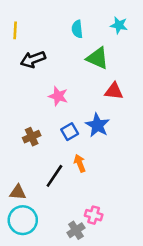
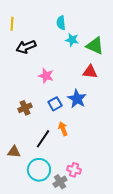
cyan star: (119, 25) -> (72, 40), moved
green triangle: (97, 58) -> (95, 46), moved
cyan circle: (23, 220) -> (39, 170), moved

